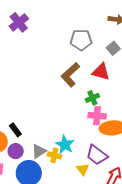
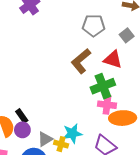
green cross: (92, 98) -> (103, 86), size x1.6
cyan star: (65, 145) -> (72, 133), turned 30
purple circle: (16, 151) -> (22, 130), moved

